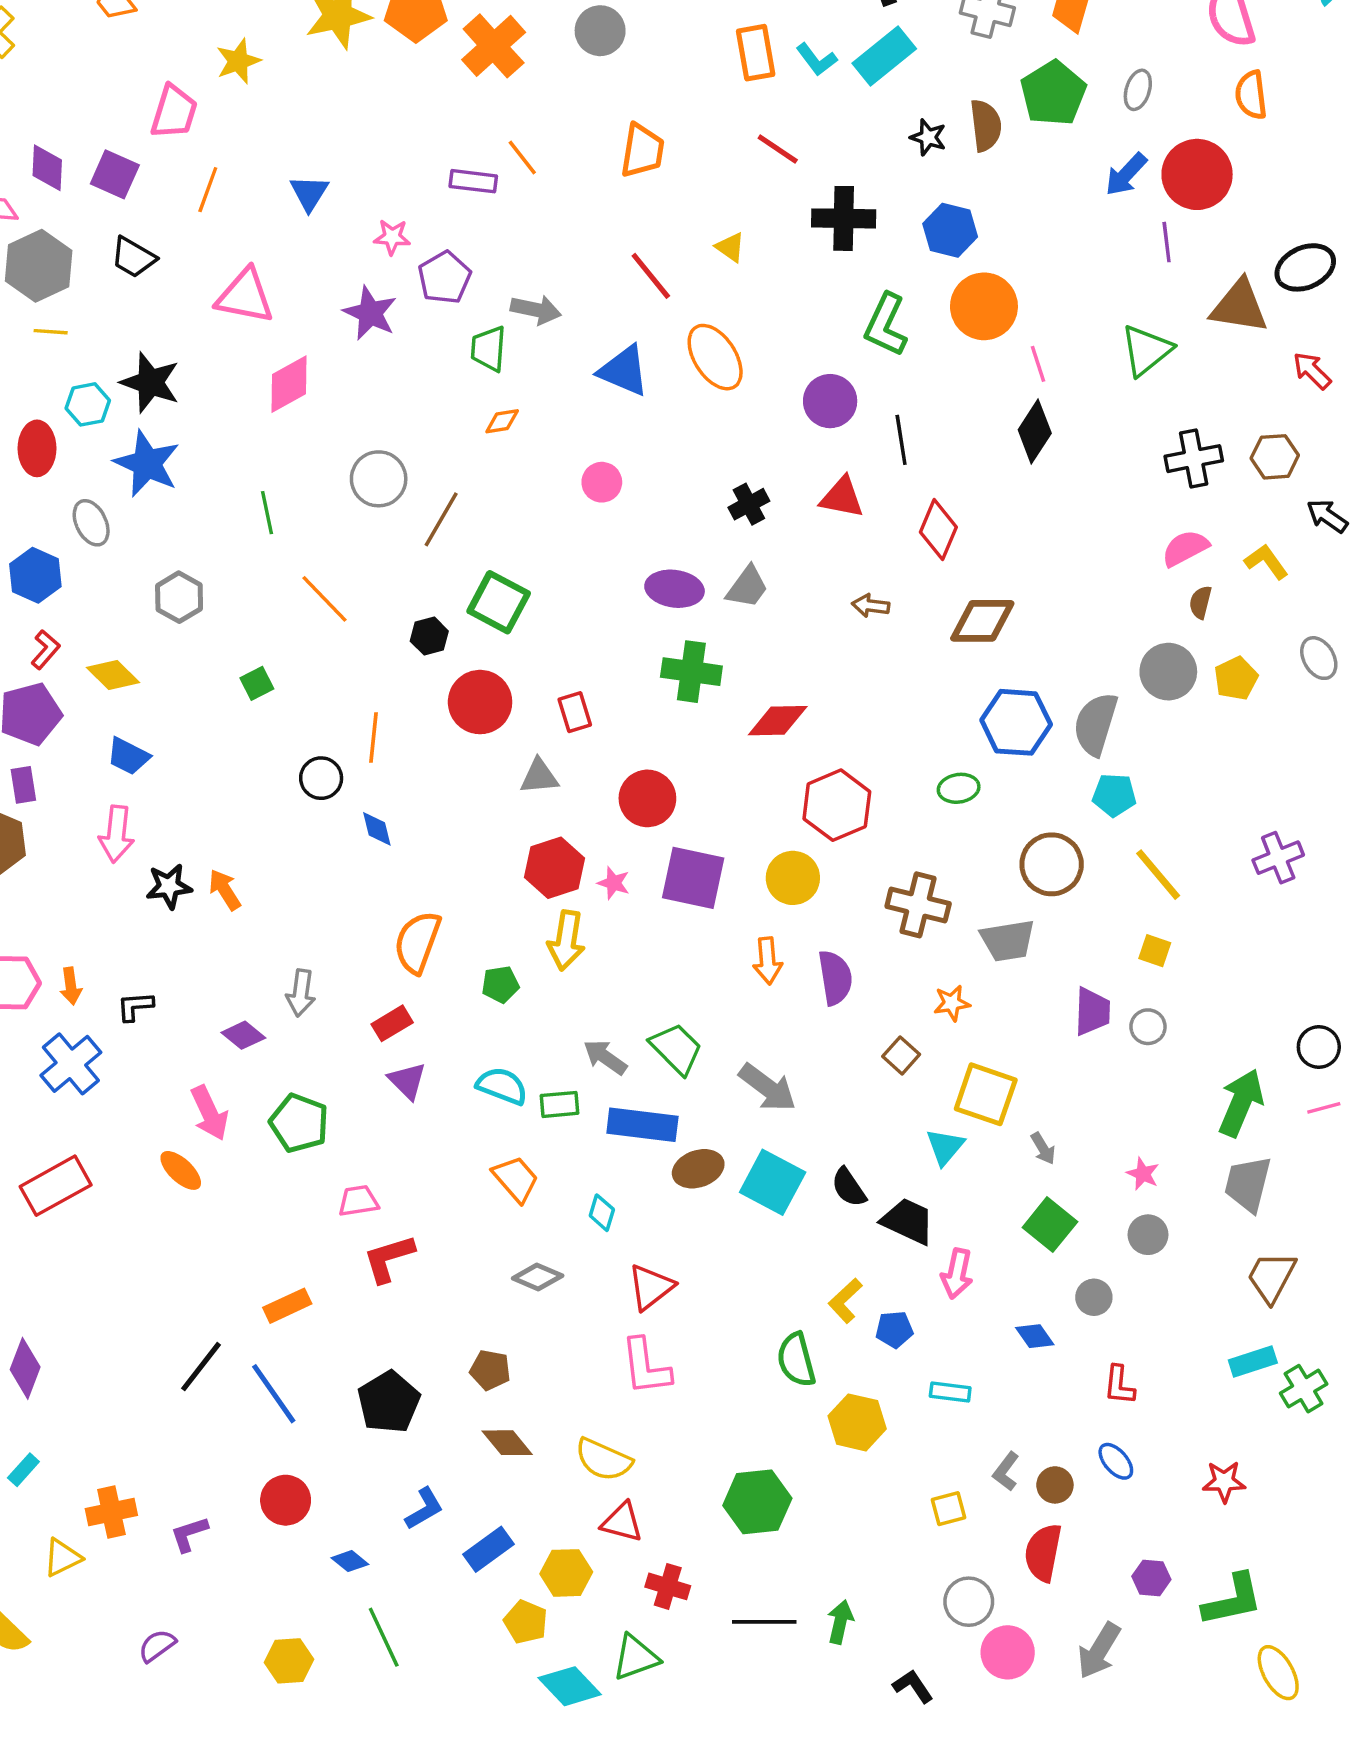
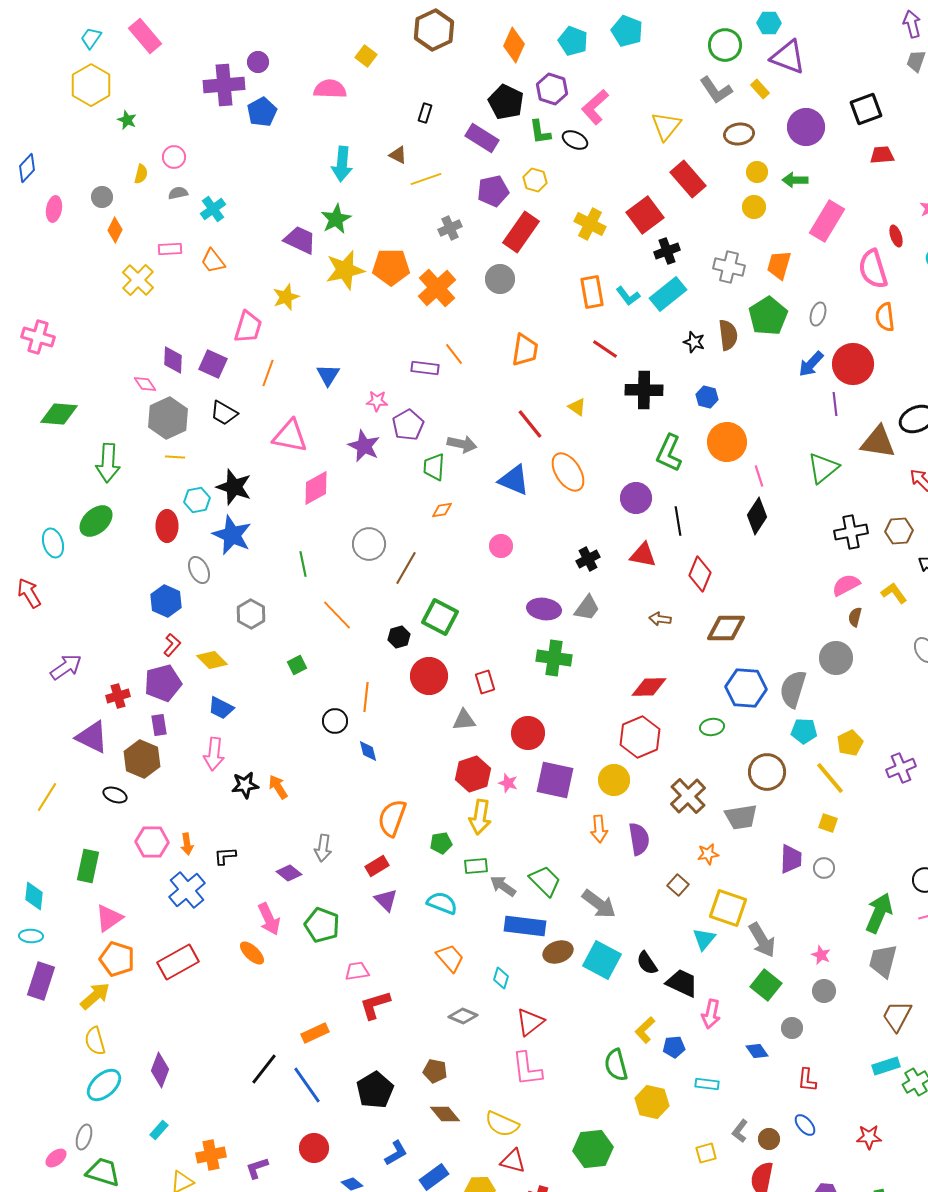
blue hexagon: (950, 230) -> (707, 397), size x0.7
yellow pentagon: (1236, 678) -> (850, 743), moved
red diamond: (778, 721) -> (649, 687), moved
brown cross: (918, 905) -> (688, 796), turned 33
green rectangle: (560, 1104) -> (476, 866), moved
gray arrow: (1043, 1148) -> (762, 940), size x1.8

